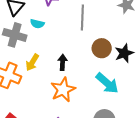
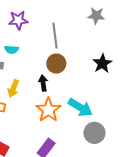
brown circle: (102, 48) -> (56, 64), moved
cyan arrow: (107, 83) -> (80, 107), moved

